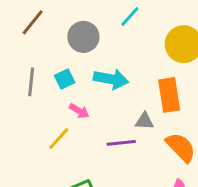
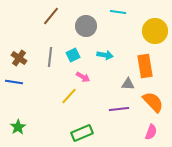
cyan line: (130, 17) -> (118, 12), turned 56
cyan arrow: (111, 79) -> (105, 55), size x0.7
purple line: (121, 143) -> (119, 109), moved

